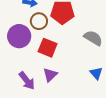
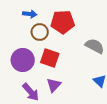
purple circle: (19, 36) -> (23, 60), moved

